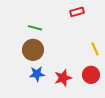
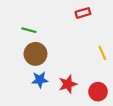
green line: (35, 28) -> (29, 30), moved
red circle: (91, 75) -> (98, 92), moved

